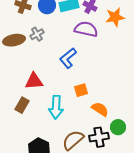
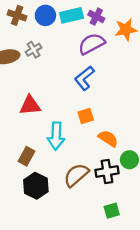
purple semicircle: (86, 29) -> (92, 44), turned -40
blue L-shape: (68, 58) -> (84, 78), moved
brown rectangle: (22, 105) -> (26, 156), moved

